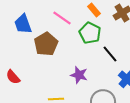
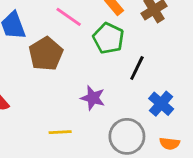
black line: (110, 54) -> (137, 68), turned 66

